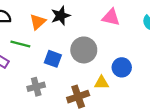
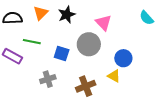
pink triangle: (111, 17) -> (103, 23), moved, turned 36
orange triangle: (38, 22) -> (41, 13), moved
yellow triangle: (102, 83) -> (114, 76), moved, turned 32

